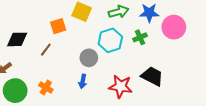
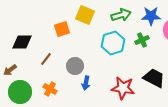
brown line: (46, 50) -> (46, 59), moved
gray circle: (89, 58) -> (75, 66), moved

